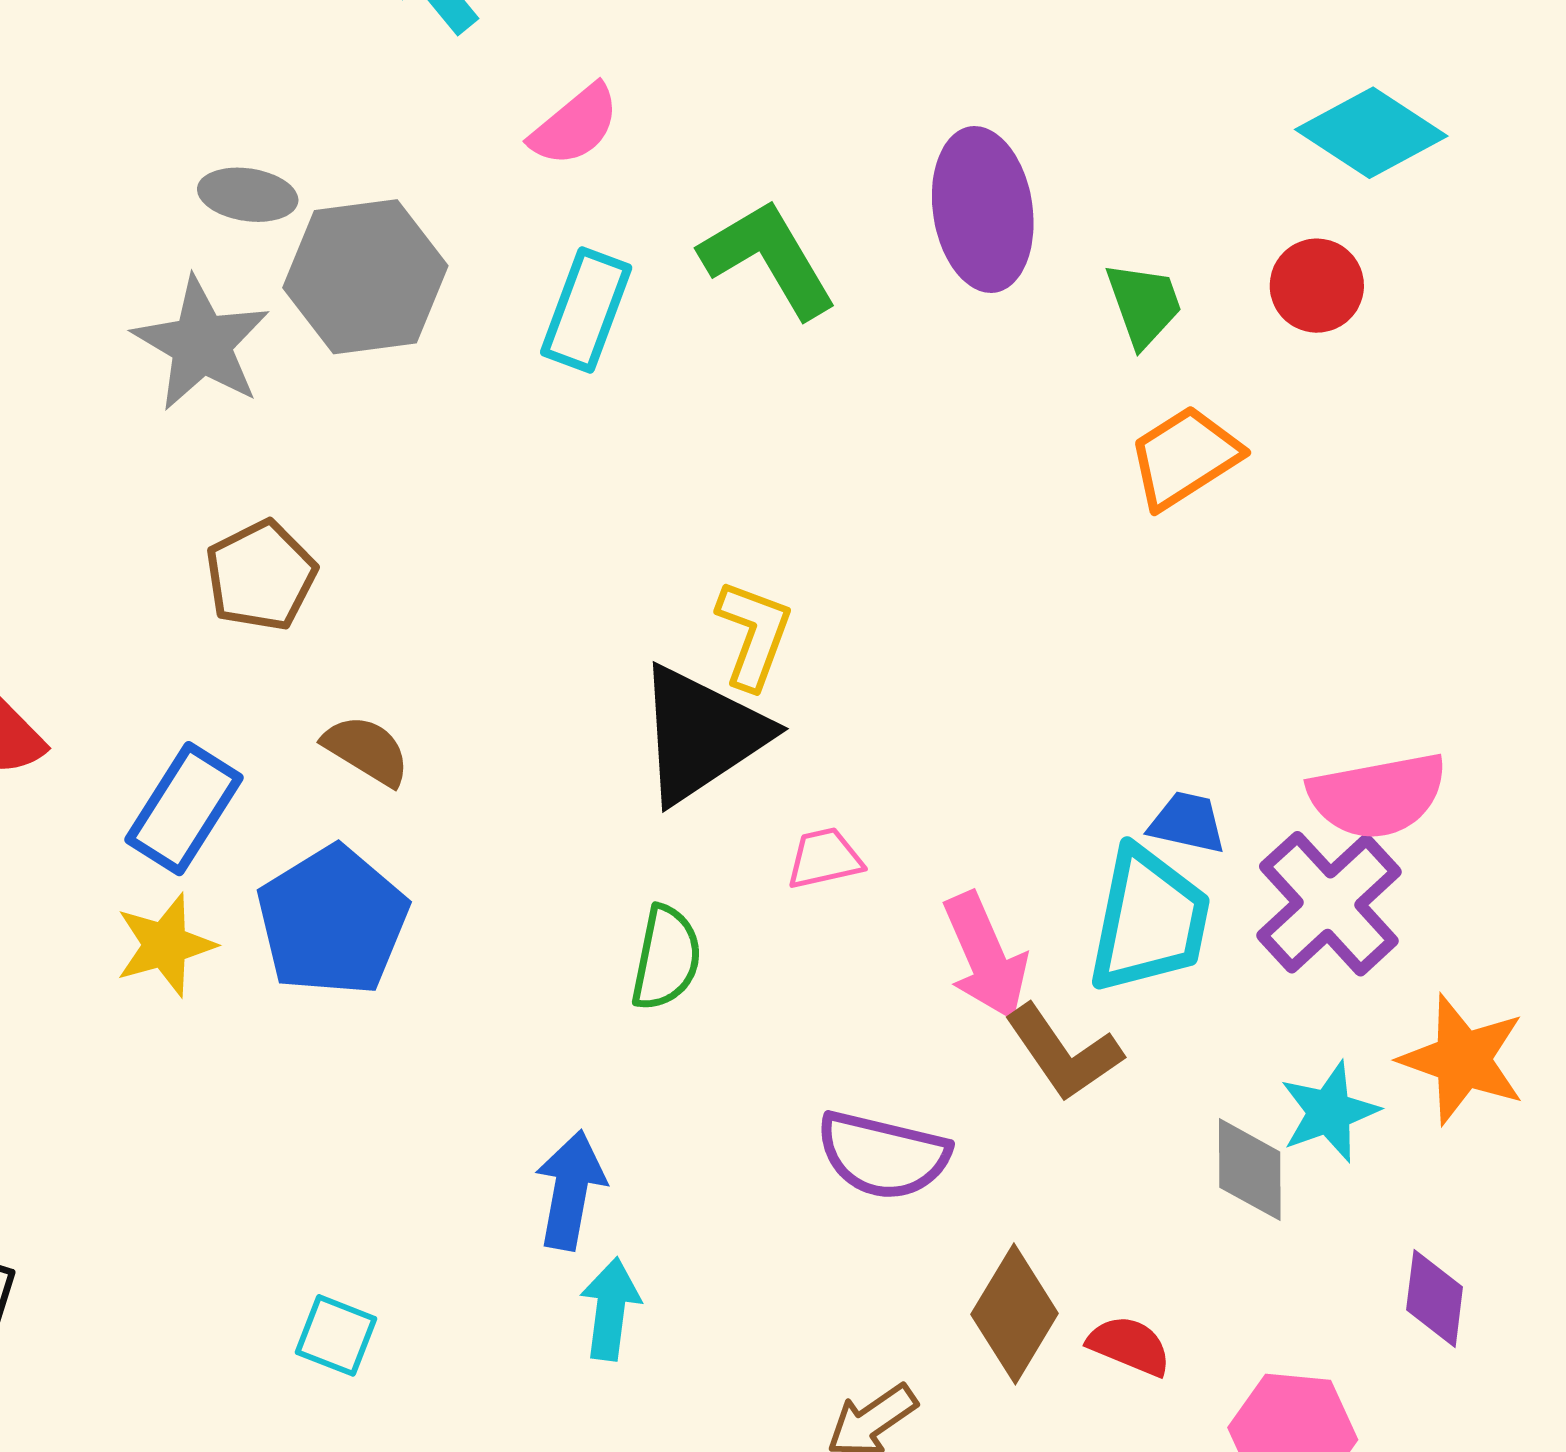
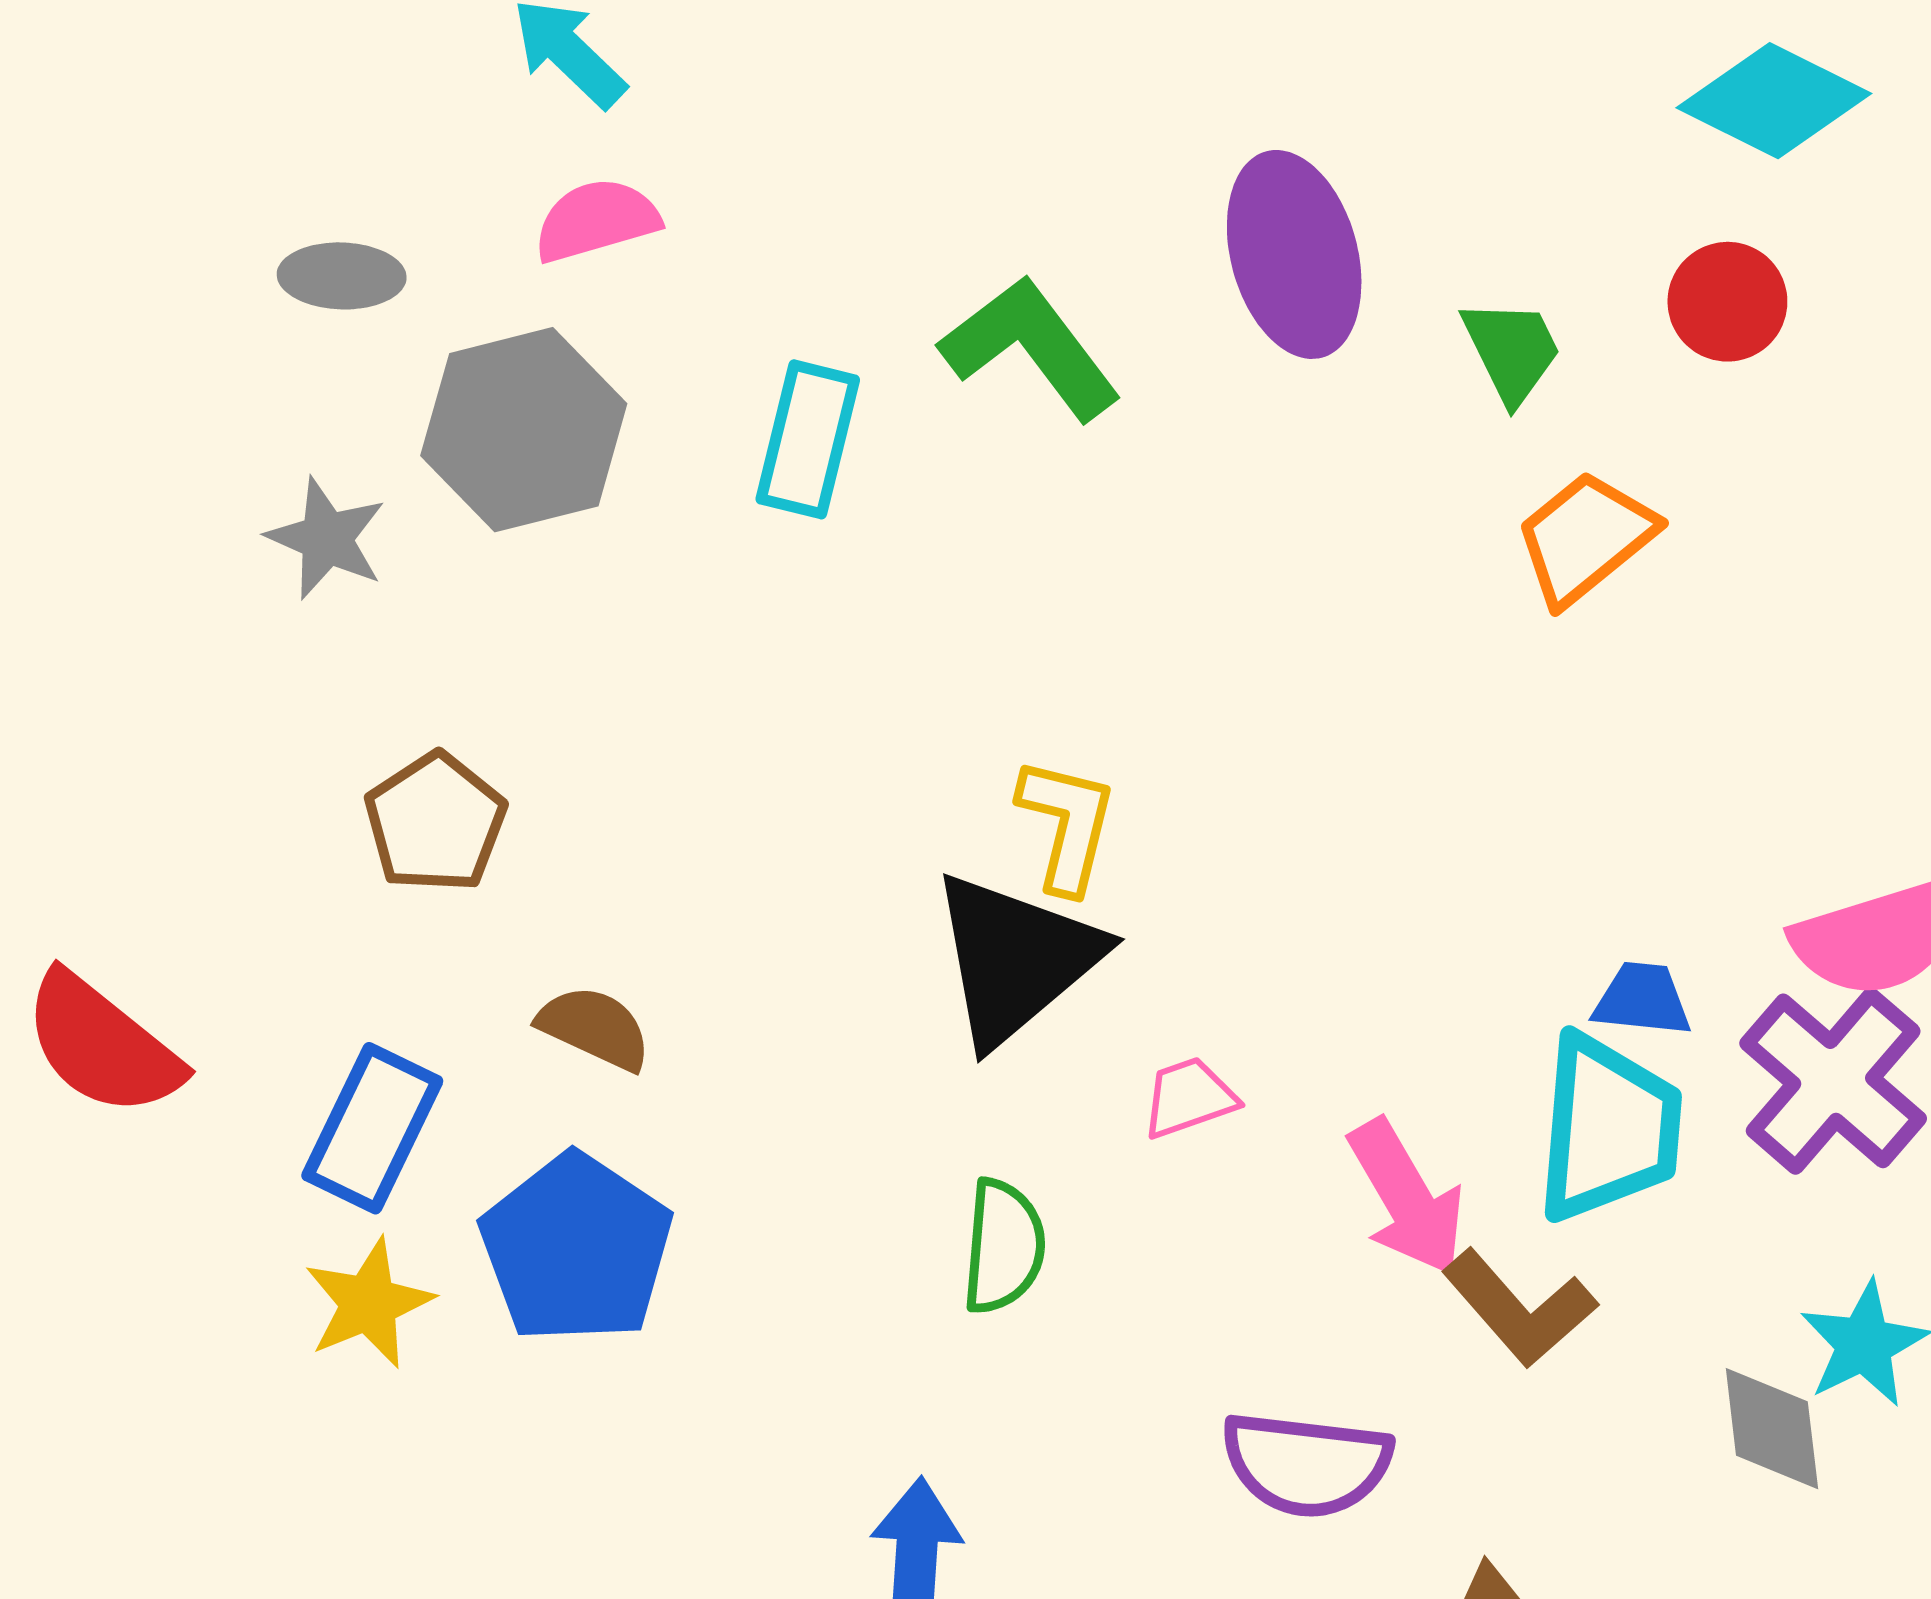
pink semicircle: (575, 125) -> (596, 220), moved, turned -150
gray ellipse: (248, 195) -> (342, 276), moved
gray star: (201, 344) -> (326, 539), size x0.7

